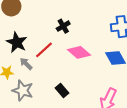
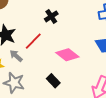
pink diamond: (79, 52) -> (67, 55), moved

